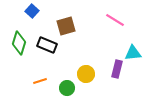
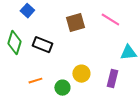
brown square: (66, 26) -> (75, 23), moved
purple rectangle: (117, 69) -> (112, 79), moved

